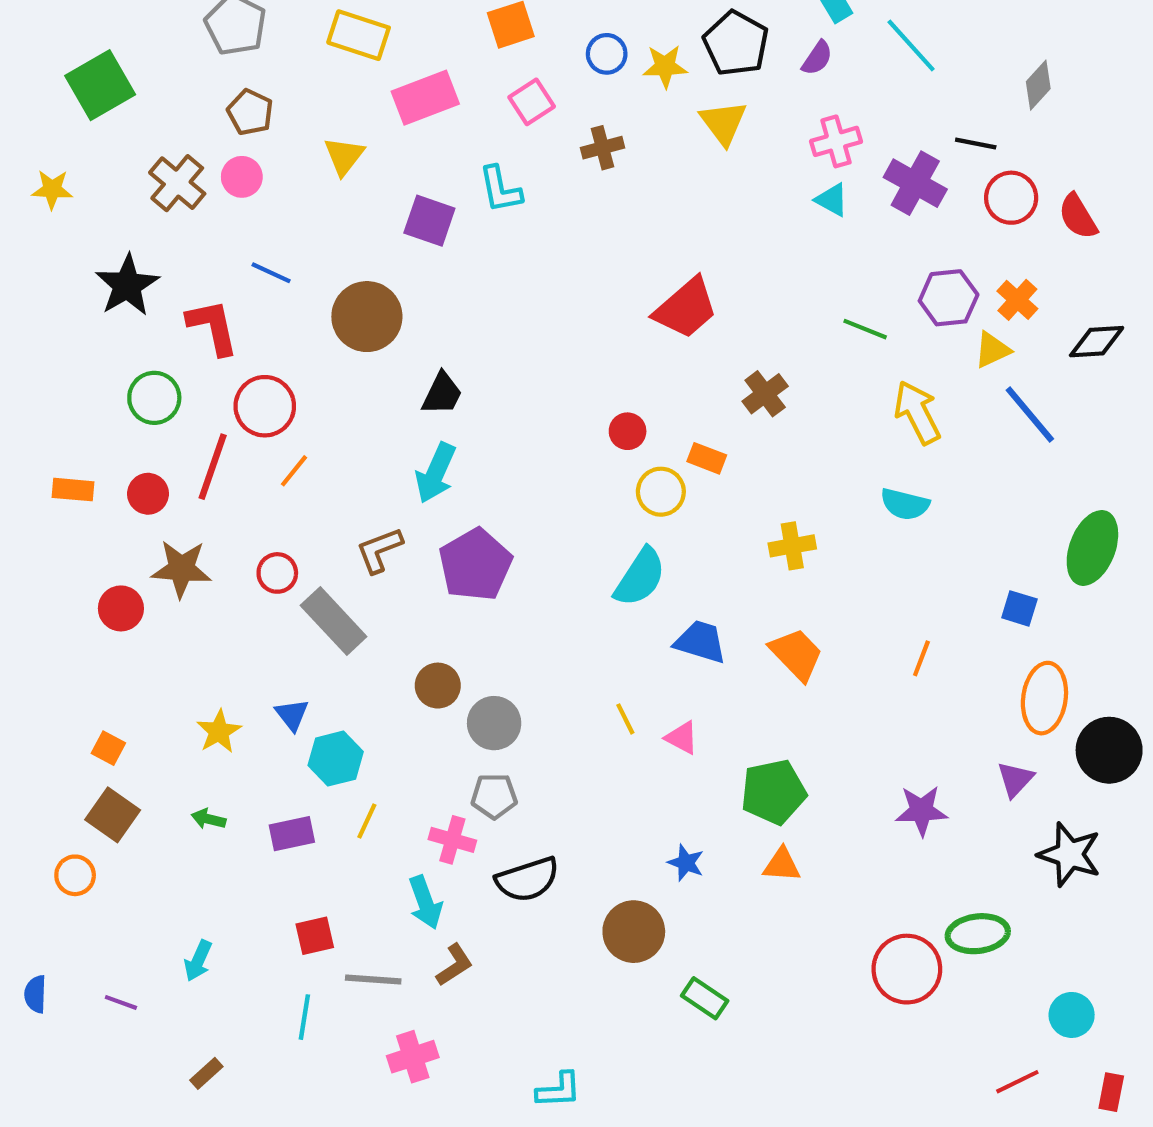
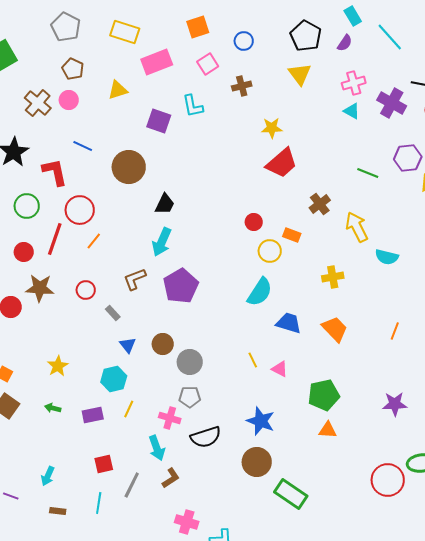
yellow star: (665, 66) -> (272, 128), moved
yellow triangle: (344, 156) -> (118, 90), turned 35
yellow arrow: (917, 412) -> (357, 227), moved
gray rectangle: (334, 621) -> (113, 313), size x0.5
blue triangle: (292, 715) -> (128, 345), moved
blue star: (686, 863) -> (261, 421), moved, size x1.6
gray line: (373, 980) -> (132, 485), turned -68
green rectangle: (705, 998) -> (291, 494), size x1.5
pink cross: (413, 1057) -> (187, 522), moved, turned 35
brown rectangle: (206, 1073) -> (58, 511), moved, turned 49

